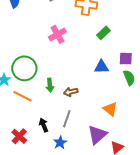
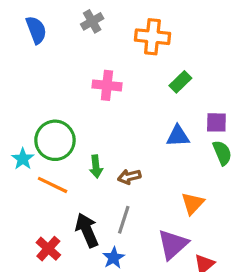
pink cross: (57, 34) -> (107, 85), turned 36
orange triangle: (110, 109) -> (193, 203), turned 35
black arrow: (44, 125) -> (87, 230), size x1.5

